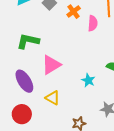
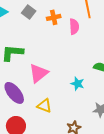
orange cross: (74, 12) -> (54, 17), turned 32

